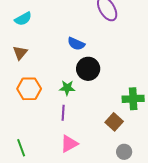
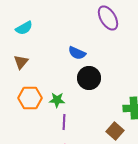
green star: (67, 88) -> (57, 100), moved

